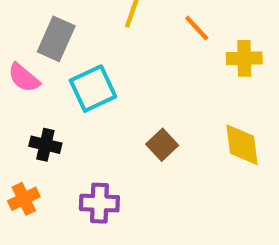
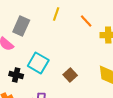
cyan square: (93, 89) -> (38, 63), moved, turned -35

